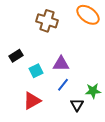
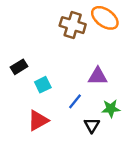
brown cross: (47, 21) -> (73, 25), moved
purple triangle: (61, 64) -> (98, 76), moved

